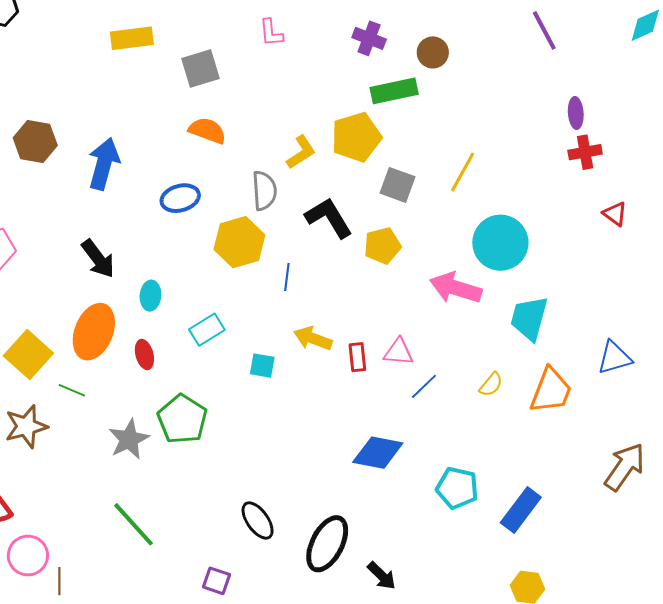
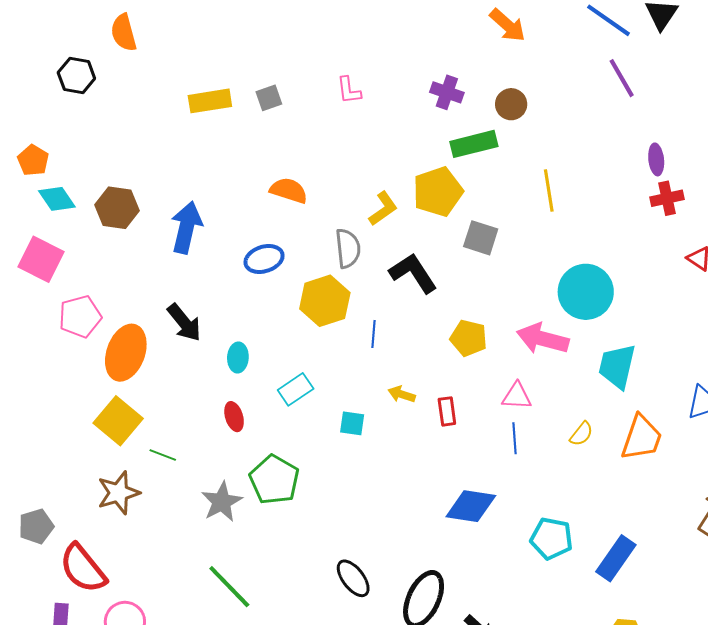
gray square: (200, 68) -> (269, 98), moved, size x0.7
yellow line: (463, 172) -> (549, 190), moved, turned -36
yellow pentagon: (382, 246) -> (469, 338), moved, turned 30
orange ellipse: (94, 332) -> (126, 353), moved
yellow arrow: (313, 338) -> (402, 394), size x0.7
pink triangle: (399, 352) -> (517, 396), moved
blue line: (424, 386) -> (515, 438), turned -48

